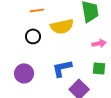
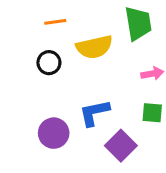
purple circle: (24, 73) -> (54, 133), moved

